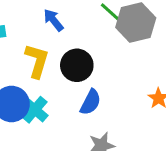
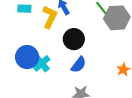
yellow L-shape: (37, 61) -> (50, 17), moved

